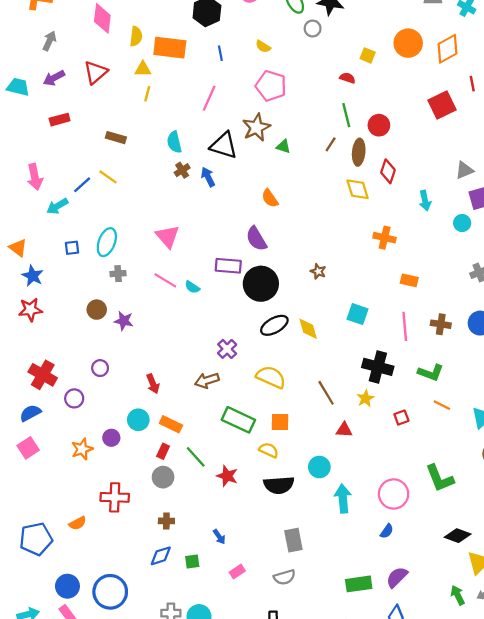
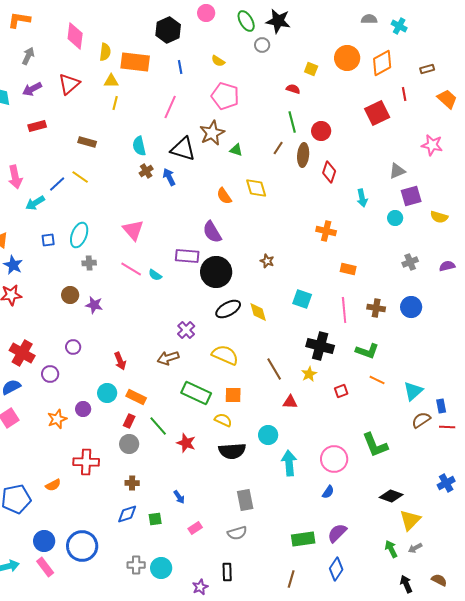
yellow diamond: (358, 189) -> (256, 188), moved

